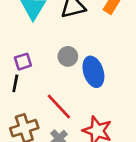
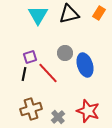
red line: (59, 106) -> (48, 73), moved

